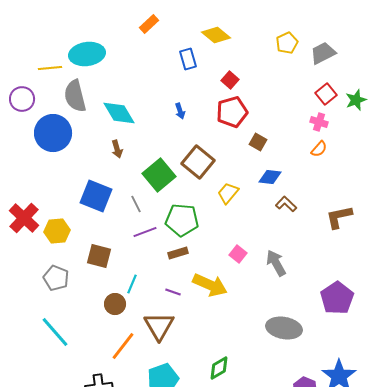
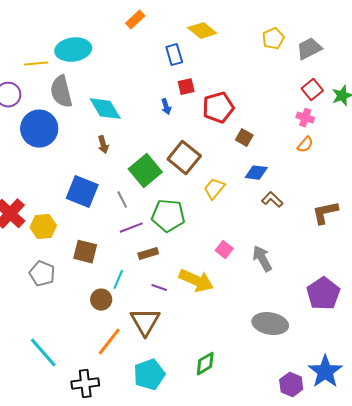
red square: (230, 80) -> (186, 87), moved, turned 36
brown rectangle: (178, 253) -> (148, 254), moved
cyan line: (55, 332) -> (43, 353), moved

